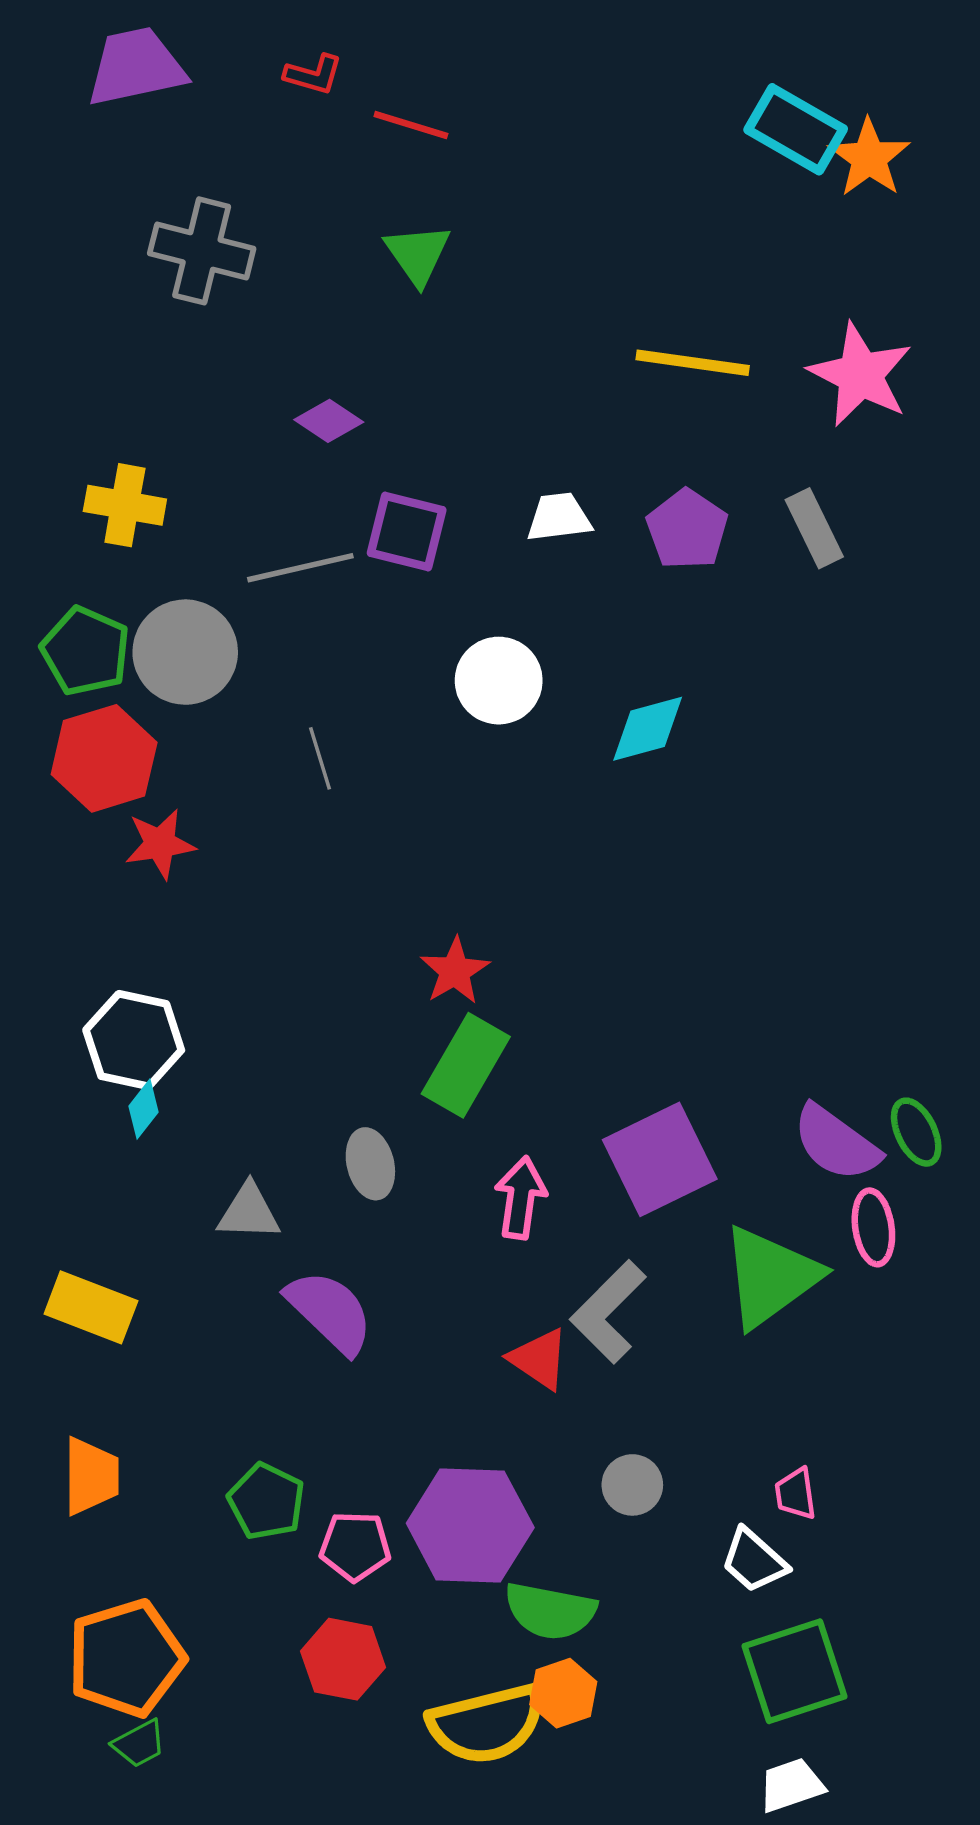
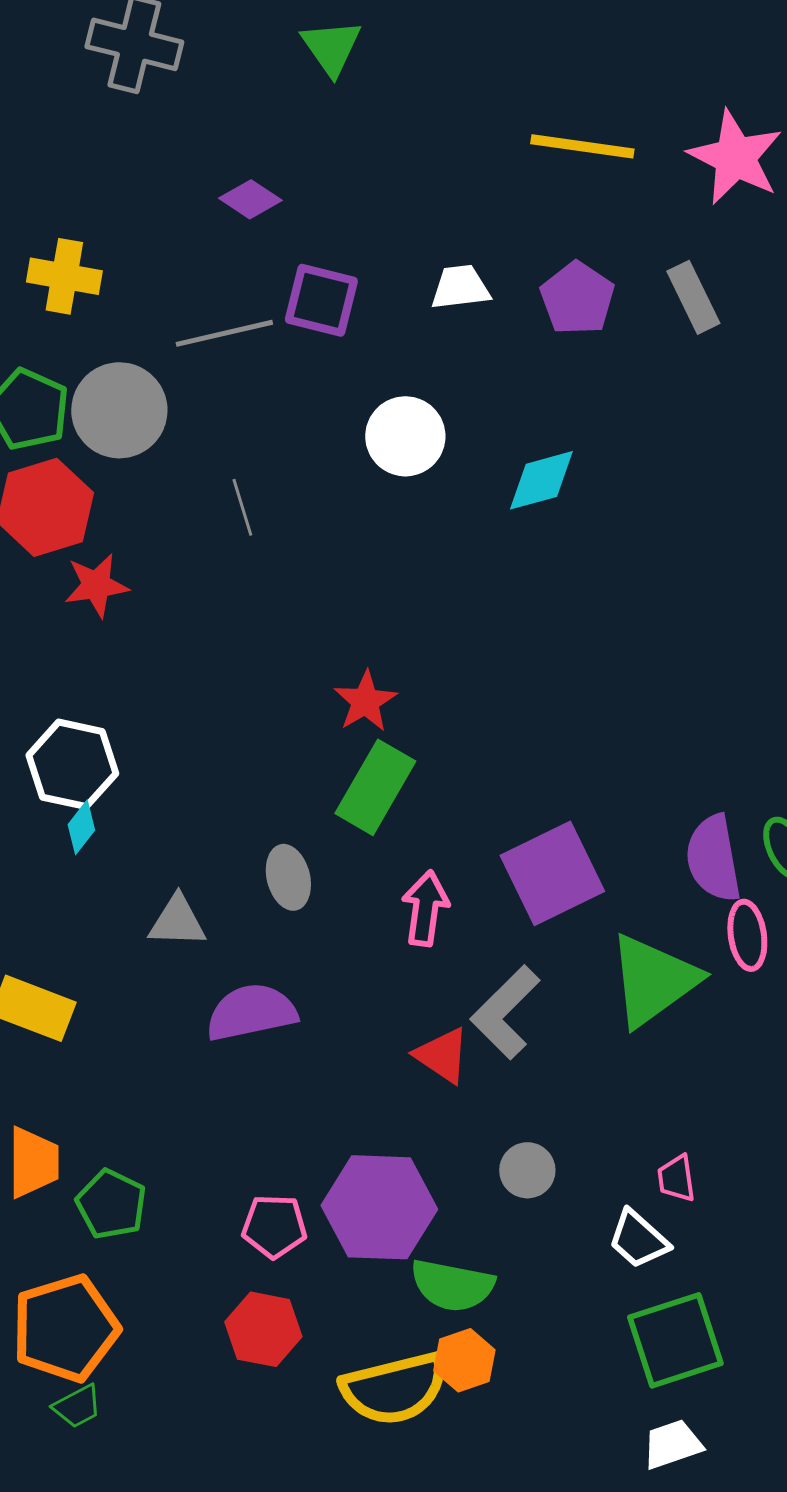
purple semicircle: (836, 1143) -> (713, 858), turned 44
purple semicircle: (330, 1312) -> (251, 1012), turned -56
green pentagon: (266, 1501) -> (111, 1204), moved

